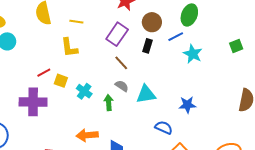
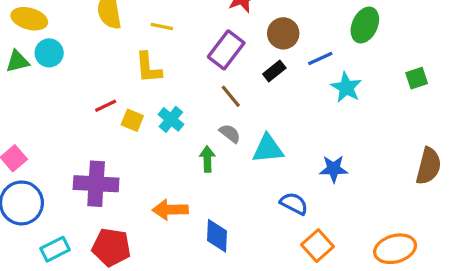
green ellipse: (189, 15) -> (365, 25), moved
black rectangle: (148, 46) -> (274, 71), turned 32
cyan cross: (84, 91) -> (171, 119), moved
purple cross: (33, 102) -> (96, 184), moved

